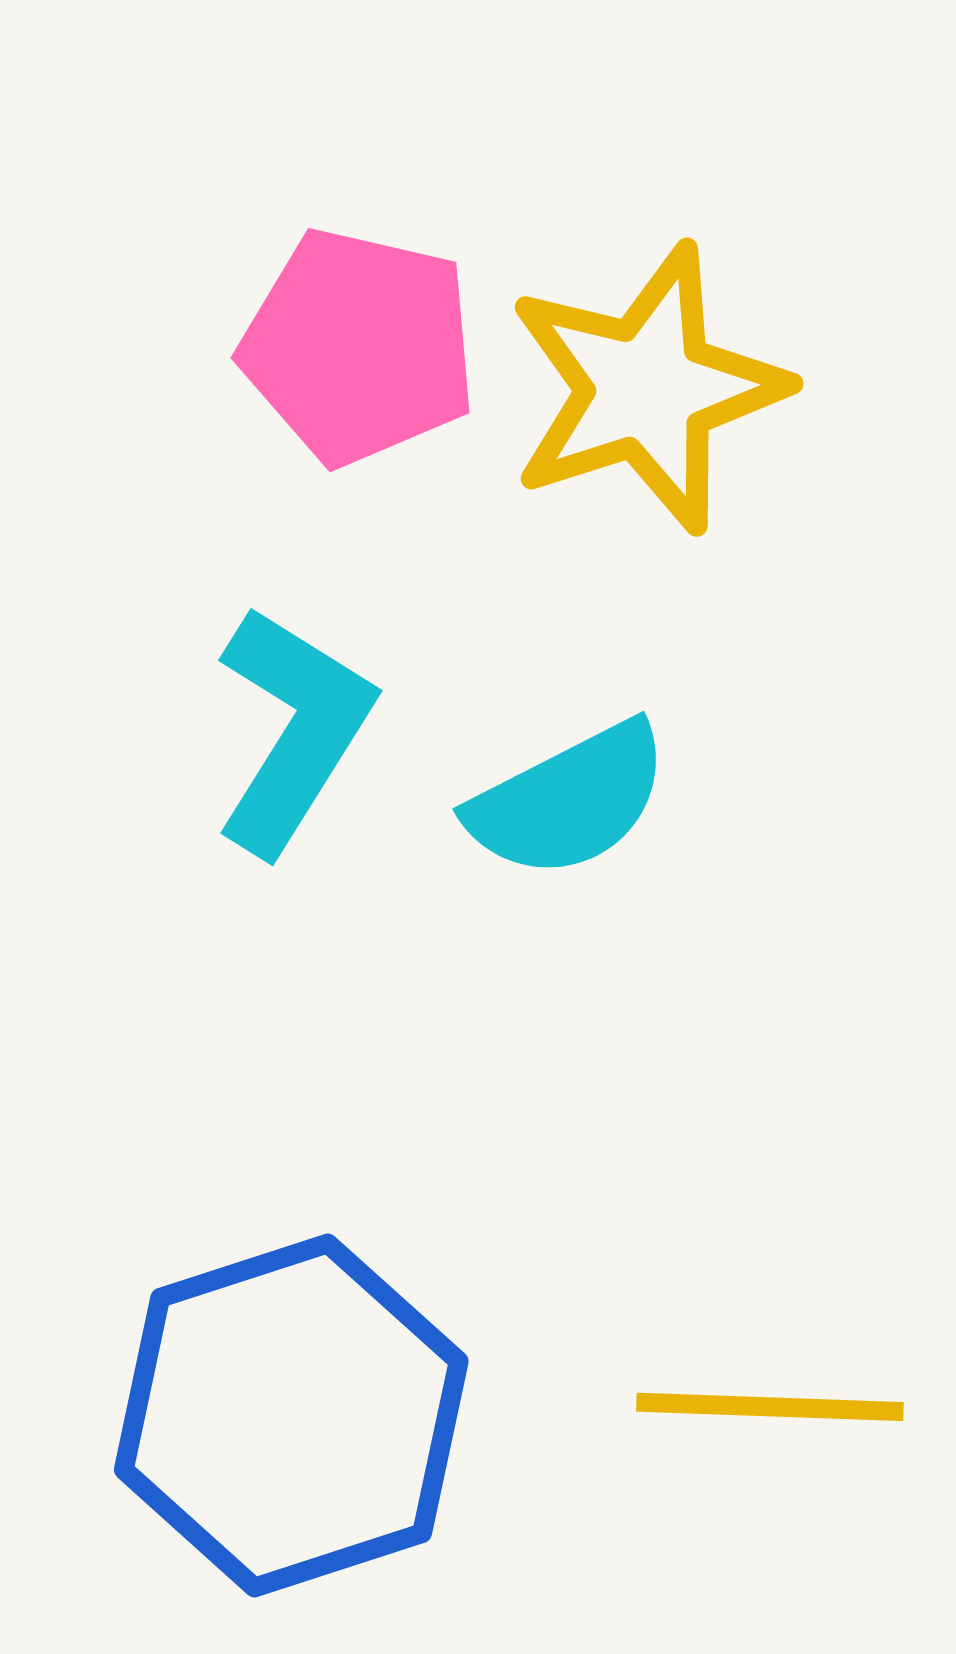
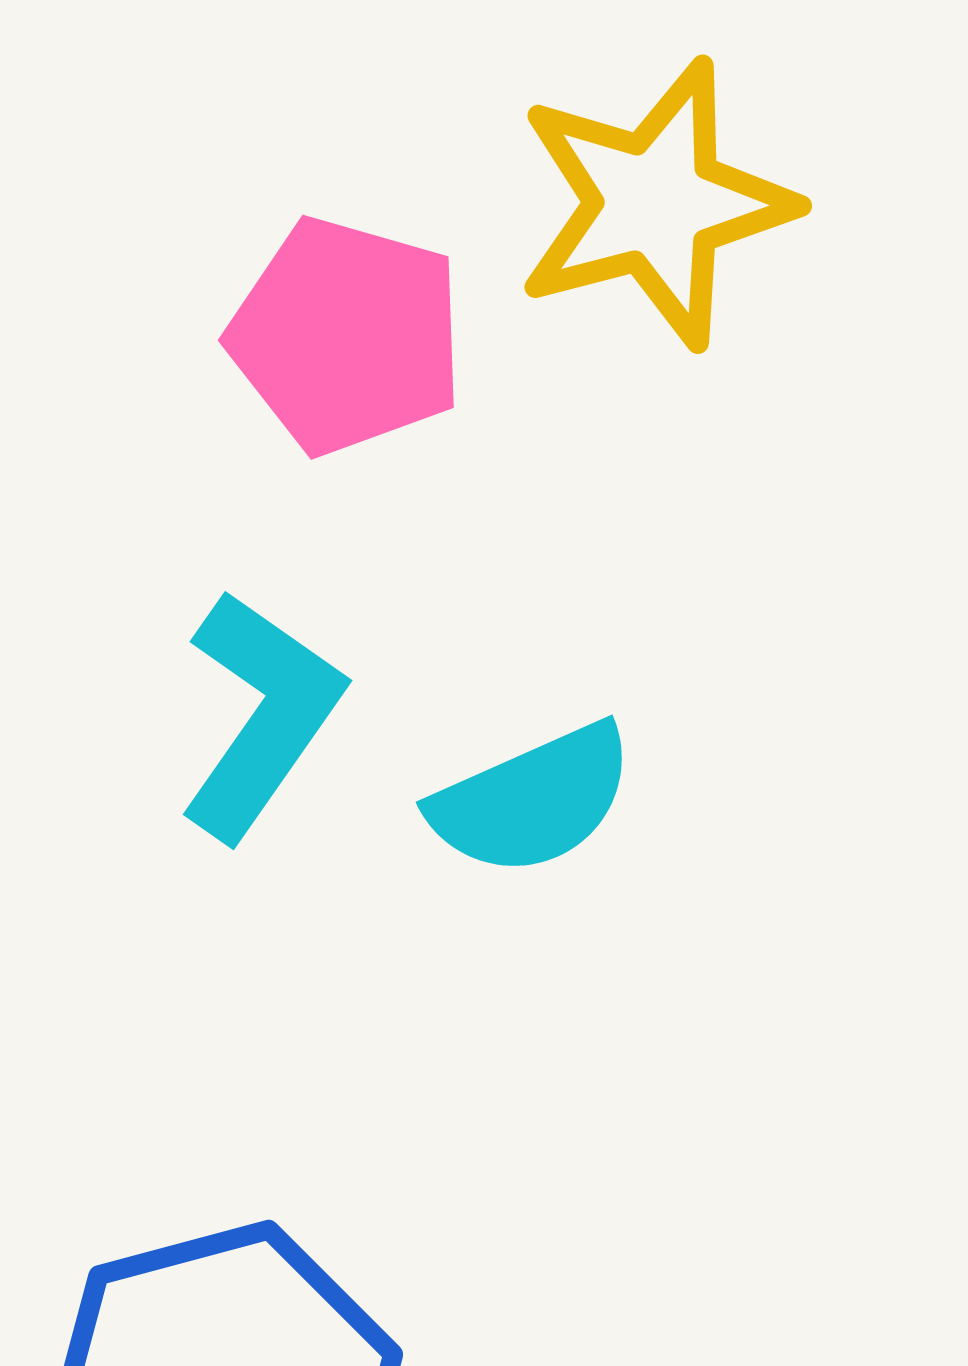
yellow star: (647, 389) -> (655, 203), moved

